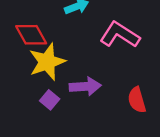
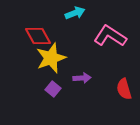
purple arrow: (85, 86) -> (82, 78), size x0.7

